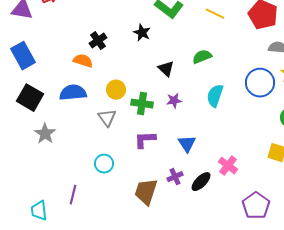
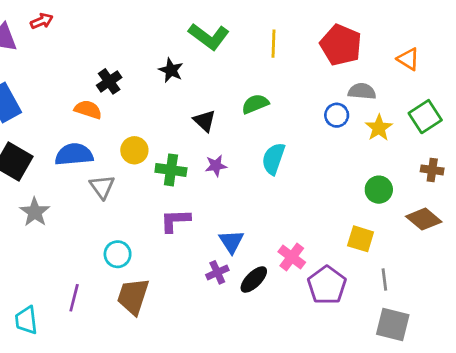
yellow line: (215, 14) -> (273, 44), turned 66
blue circle: (260, 83) -> (337, 115), moved, size x0.6
gray triangle: (107, 118) -> (102, 187), moved
blue triangle: (187, 144) -> (231, 242), moved
brown trapezoid: (146, 192) -> (133, 296), moved
purple pentagon: (256, 206) -> (327, 285), moved

